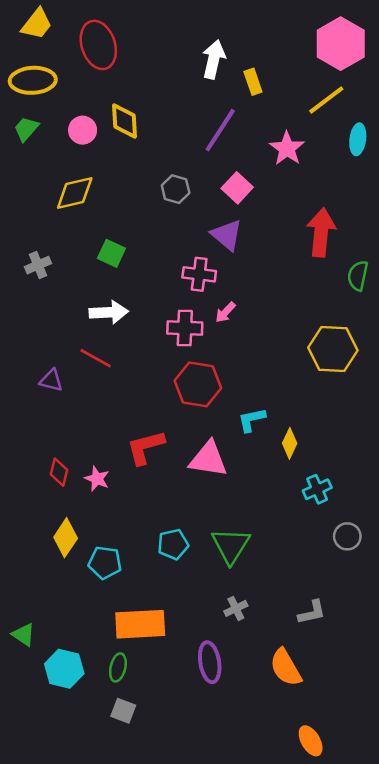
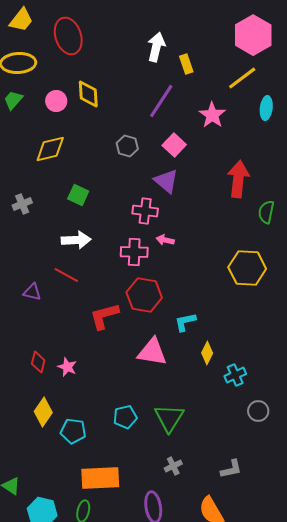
pink arrow: (225, 312) -> (165, 240), turned 60
yellow diamond: (290, 443) -> (207, 353), moved
red L-shape: (145, 447) -> (104, 316), moved

